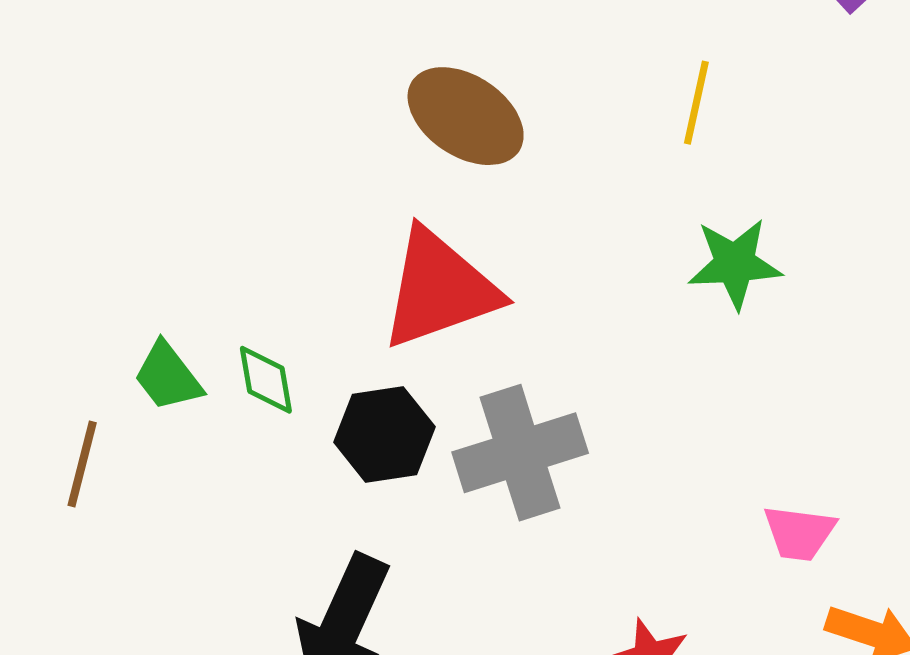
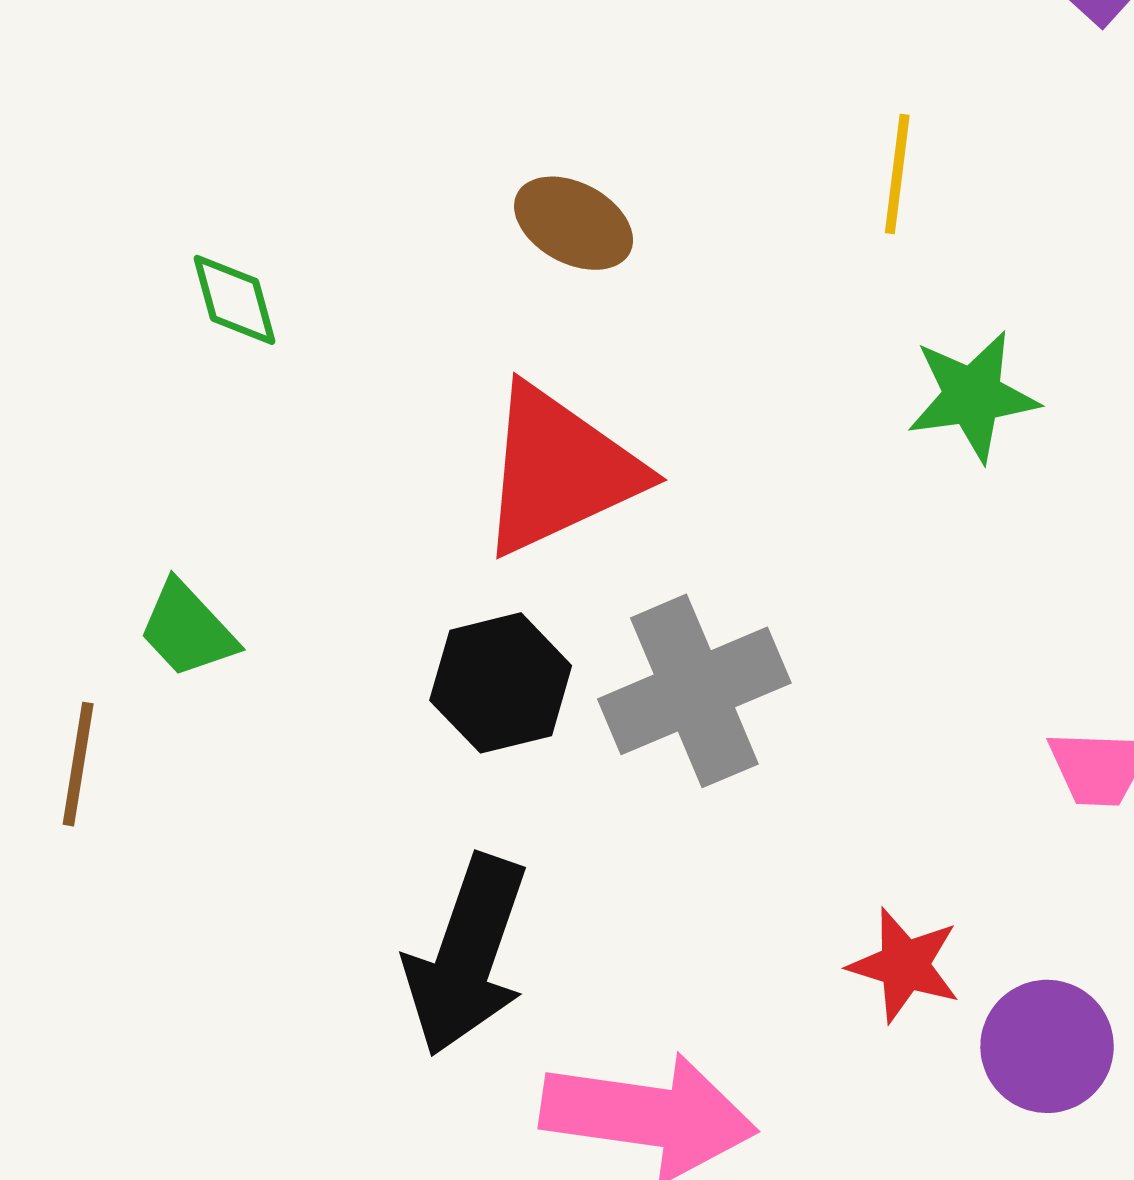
brown ellipse: (466, 116) -> (574, 223), size x0.7
green diamond: (266, 380) -> (235, 300), moved

